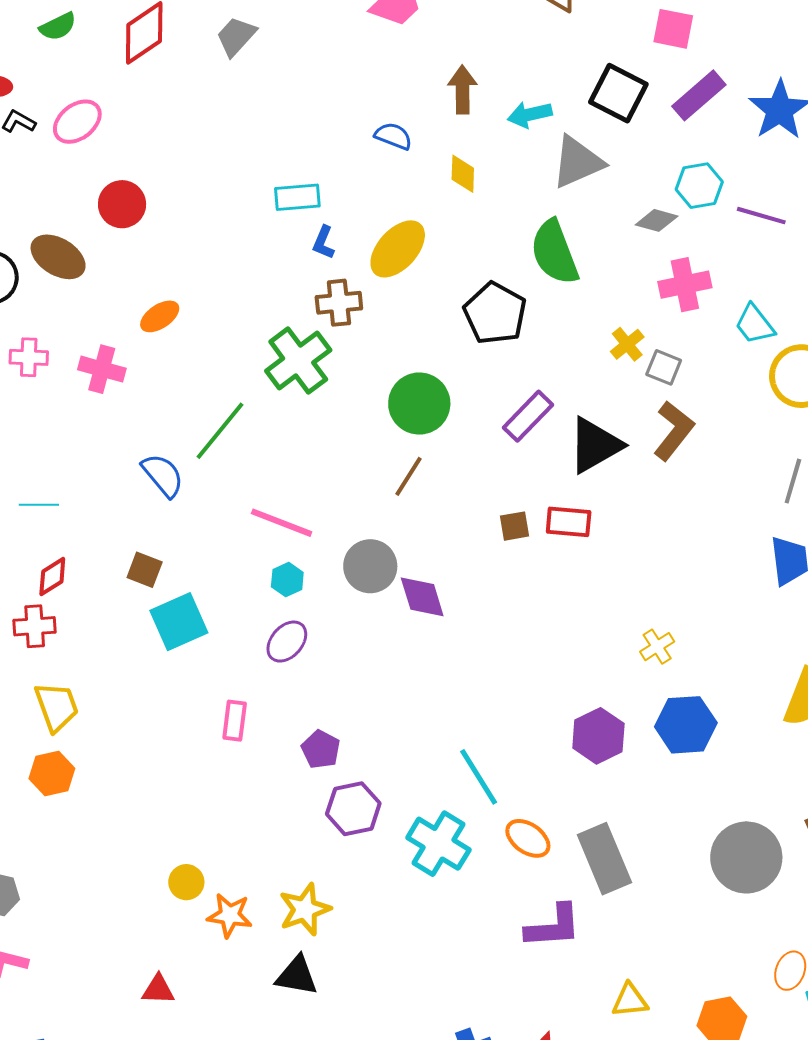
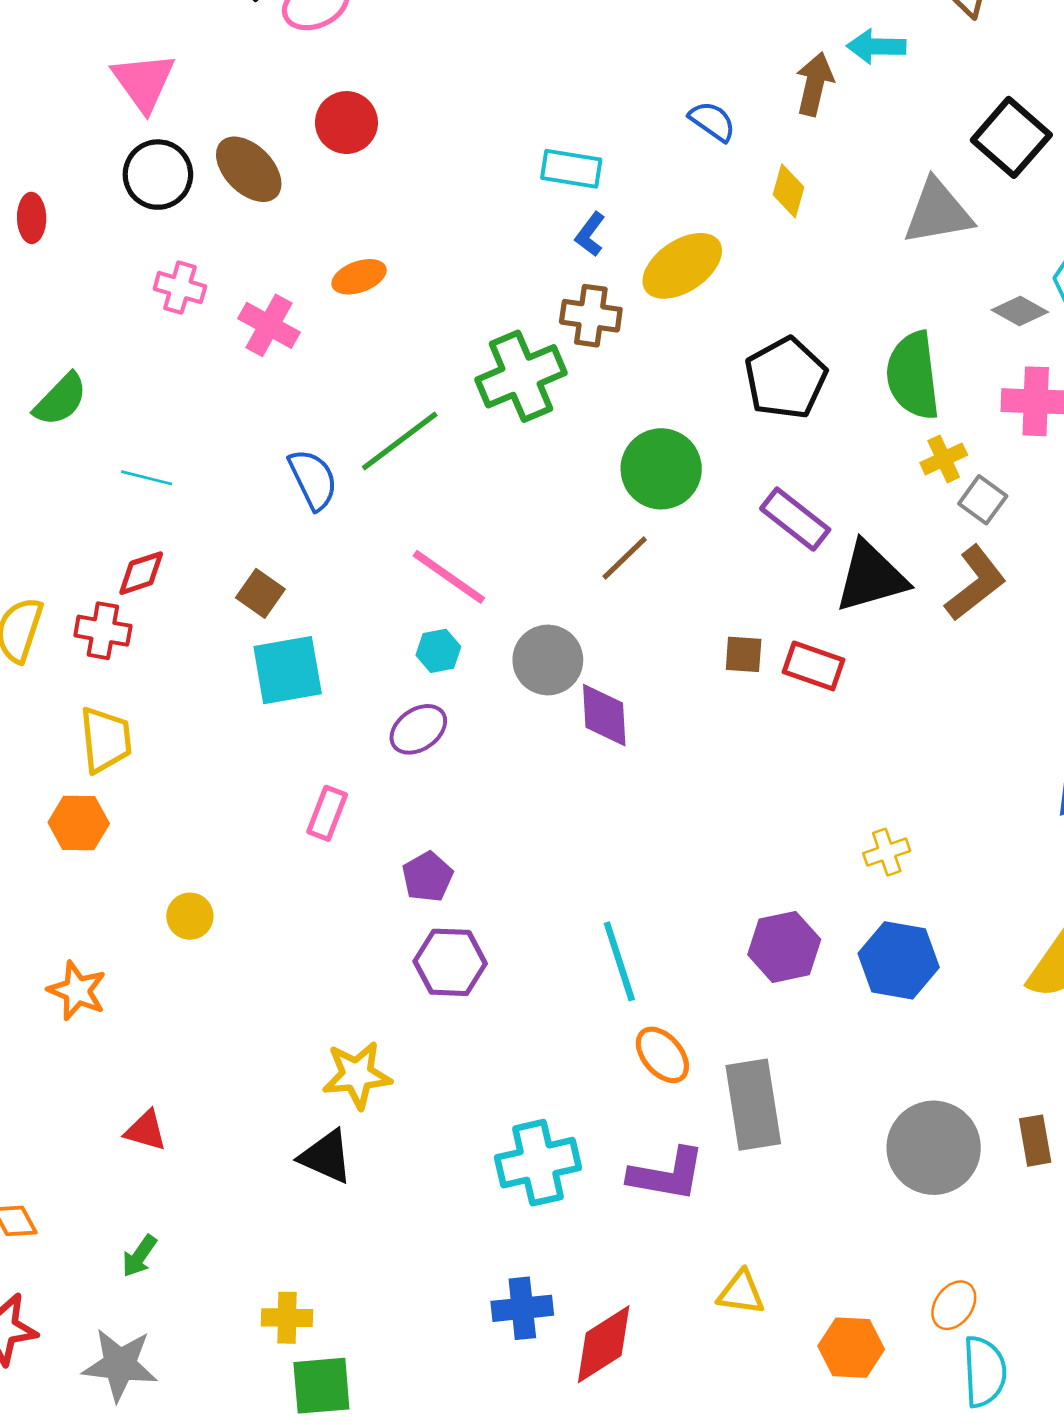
cyan arrow: (530, 115) -> (876, 46), moved
green semicircle: (555, 252) -> (913, 375), moved
purple rectangle: (528, 416) -> (795, 519), turned 70
cyan cross: (438, 844) -> (538, 1163), moved, turned 32
yellow circle: (186, 882) -> (190, 916), moved
orange star: (230, 915) -> (77, 991), moved

